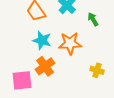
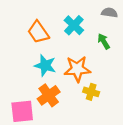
yellow cross: (97, 70) -> (91, 92), moved

